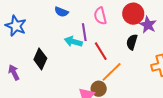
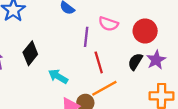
pink semicircle: (100, 16) -> (108, 24), turned -72
purple star: (148, 25) -> (156, 60), moved
cyan arrow: (73, 42) -> (58, 76), moved

